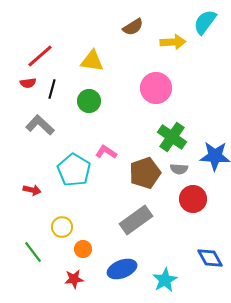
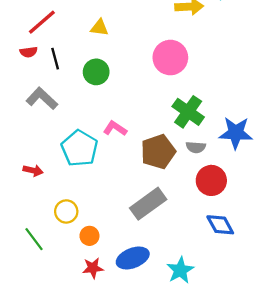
yellow triangle: (92, 61) -> (99, 28), size x0.7
black line: (52, 89) -> (55, 59), turned -30
blue diamond: (210, 258) -> (220, 225), moved
red star: (74, 279) -> (93, 268), moved

